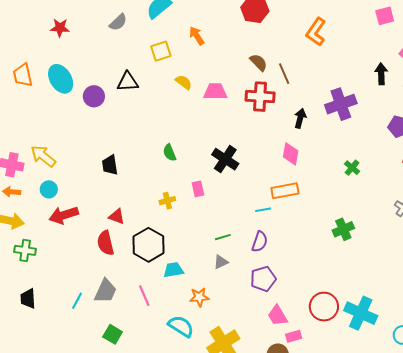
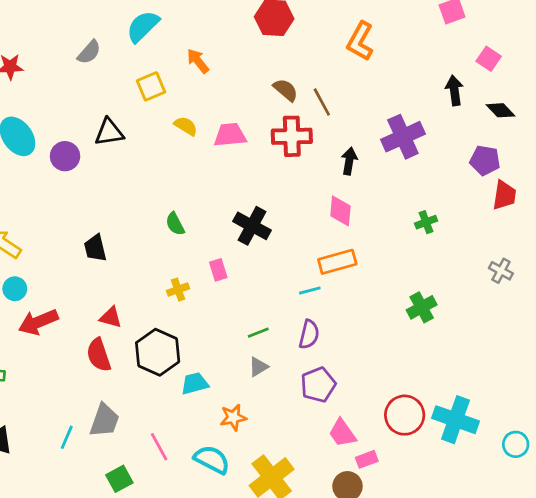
green cross: (352, 168) -> (426, 222), turned 35
pink line: (144, 296) -> (159, 447), moved
green square: (113, 334) -> (119, 479), turned 36

